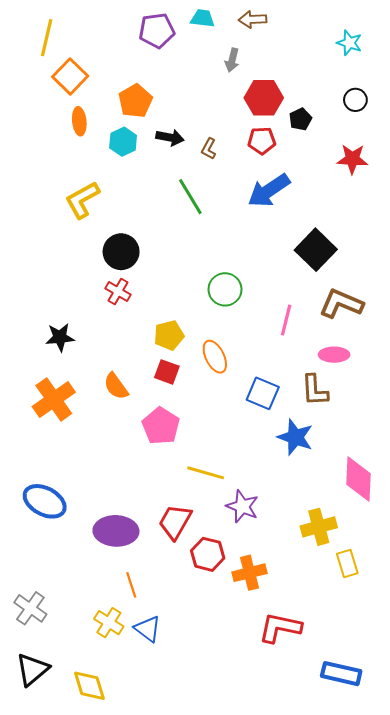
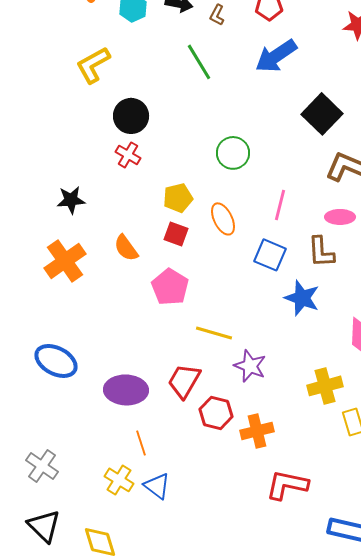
pink line: (286, 320) -> (280, 205), moved
black triangle: (32, 669) -> (44, 526), turned -36

